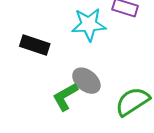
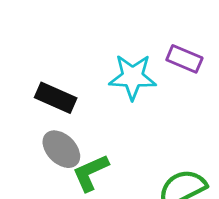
gray ellipse: (86, 81) -> (61, 149), moved

